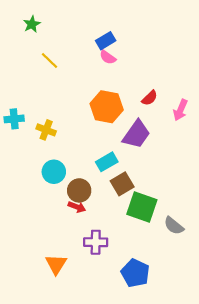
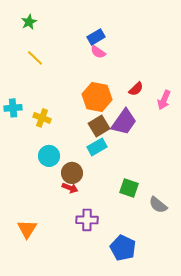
yellow line: (49, 61) -> (35, 58), moved
brown square: (122, 184) -> (99, 126), moved
green square: (142, 207) -> (129, 188), size x0.7
orange triangle: (56, 264) -> (27, 229), moved

